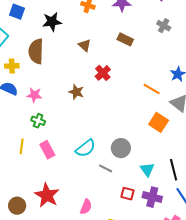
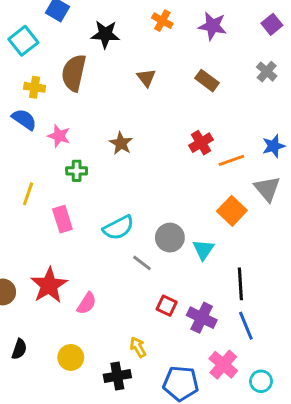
red cross: (103, 73) -> (201, 143), moved
orange line: (152, 89) -> (231, 160), turned -60
green cross: (38, 121) -> (77, 171), moved, turned -32
yellow line: (22, 146) -> (28, 194), moved
cyan triangle: (147, 169) -> (203, 250), moved
pink semicircle: (86, 207) -> (87, 303), moved

